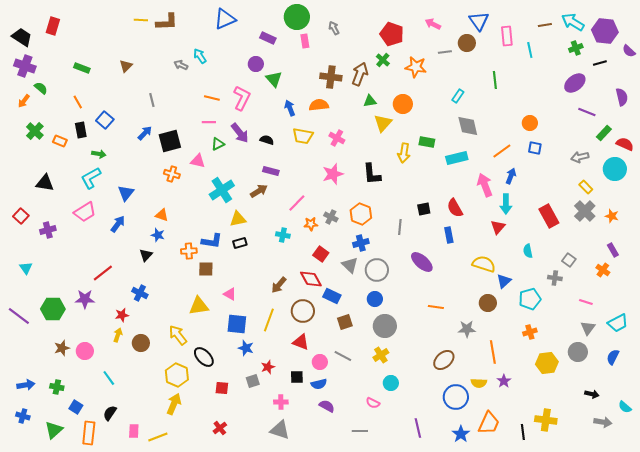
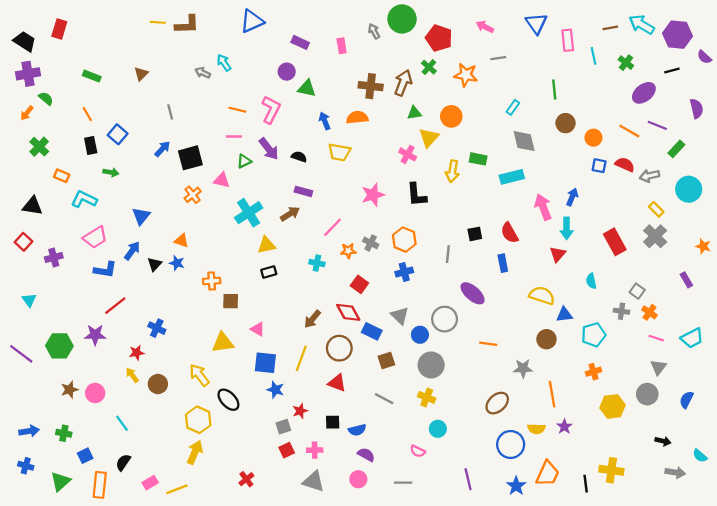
green circle: (297, 17) -> (402, 19), moved
brown circle: (467, 43) -> (565, 123), moved
green cross: (576, 48) -> (626, 63), moved, turned -32
purple cross: (25, 66) -> (28, 74), turned -30
green triangle: (274, 79) -> (307, 88), turned -36
pink cross: (337, 138) -> (408, 154), moved
orange rectangle: (60, 141) -> (62, 176), moved
red semicircle: (625, 144) -> (625, 165), moved
orange line: (502, 151) -> (629, 131), moved, turned 66
orange cross: (172, 174) -> (193, 195), turned 35
cyan L-shape: (91, 178) -> (84, 199), moved, turned 55
black triangle: (45, 183) -> (32, 206), moved
orange star: (612, 216) -> (703, 246), moved
blue L-shape: (212, 241) -> (105, 270), moved
black triangle: (146, 255) -> (155, 264), moved
gray triangle: (350, 265) -> (400, 316), moved
gray circle: (377, 270) -> (445, 319), moved
orange cross: (603, 270) -> (649, 312), moved
blue triangle: (504, 281) -> (564, 315), turned 35
cyan trapezoid: (618, 323) -> (692, 338), moved
yellow arrow: (118, 335) -> (132, 375), turned -56
yellow cross: (381, 355) -> (427, 397), turned -35
pink circle: (320, 362) -> (358, 479), moved
red square: (222, 388) -> (287, 450), moved, turned -32
blue square: (76, 407) -> (85, 456), turned 32
pink rectangle: (134, 431) -> (150, 483), turned 56

